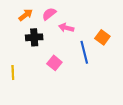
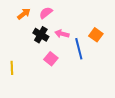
pink arrow: (66, 28) -> (62, 34), moved
black cross: (34, 37) -> (41, 35), moved, turned 35

